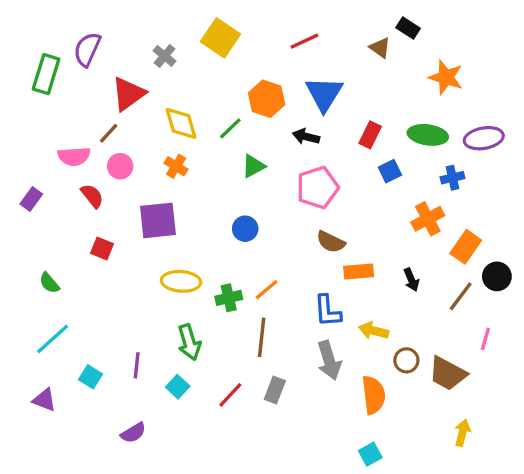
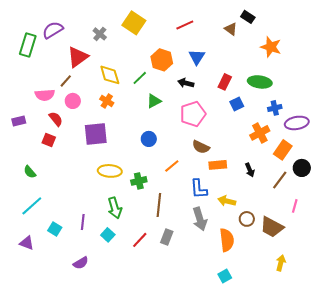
purple semicircle: (87, 49) -> (53, 30), turned 35
blue triangle: (324, 94) -> (197, 57), size x0.7
purple ellipse: (484, 138) -> (297, 123), moved
purple rectangle: (31, 199) -> (19, 121), turned 40
red square: (102, 248) -> (49, 140), moved
orange line: (267, 290) -> (172, 166), moved

